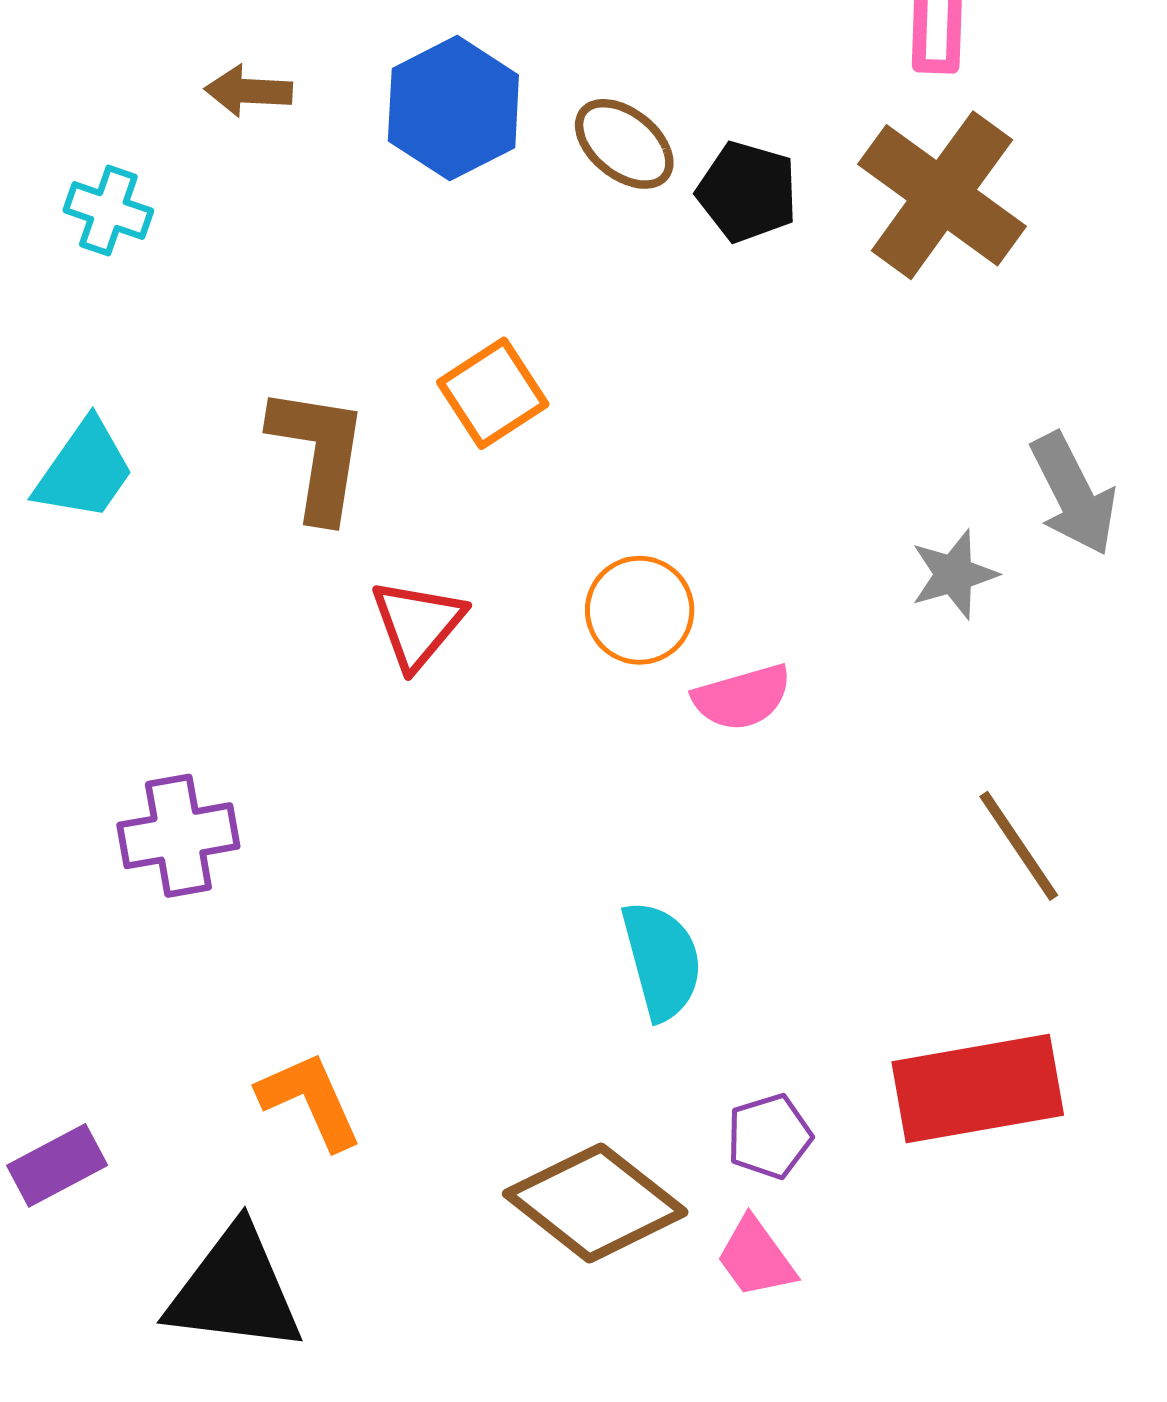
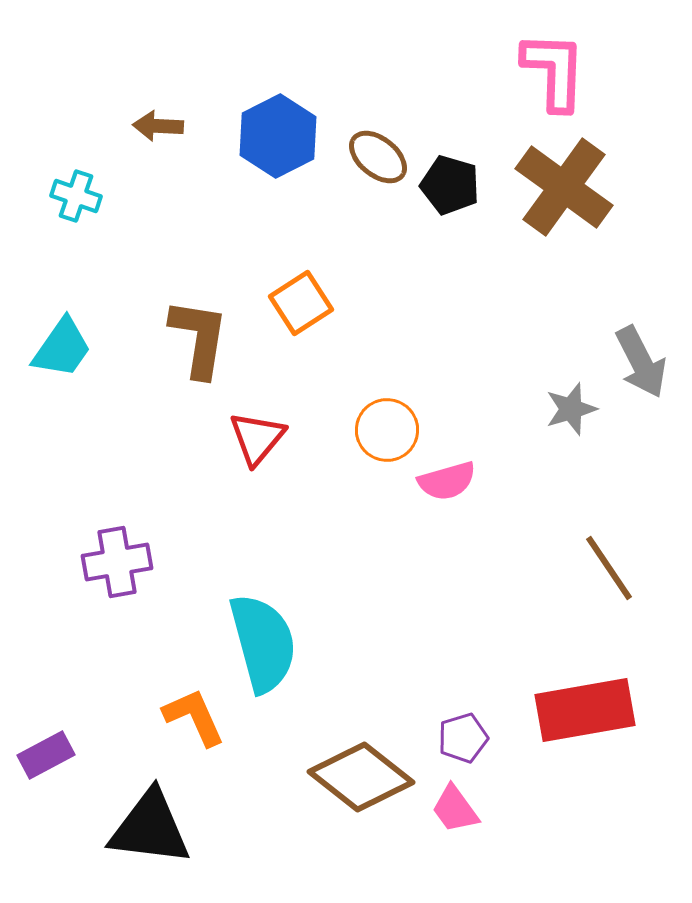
cyan semicircle: (662, 960) -> (263, 643), moved, size x1.4

